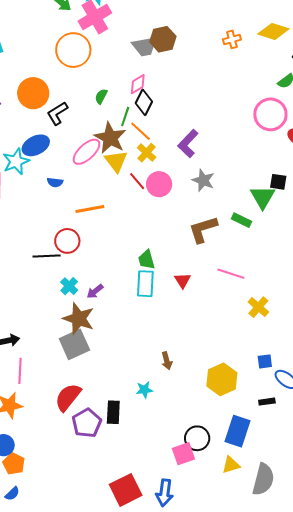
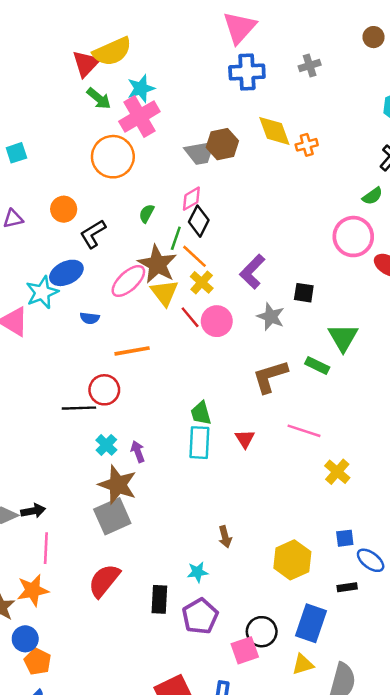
yellow diamond: (273, 31) -> (274, 131), moved, turned 52
orange circle: (33, 93) -> (64, 209), size x0.7
black square: (278, 182) -> (304, 293), moved
purple arrow: (95, 291) -> (138, 452), turned 108
purple pentagon: (87, 423) -> (200, 616), moved

